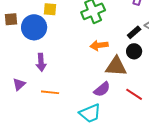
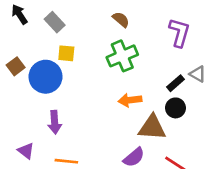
brown square: (11, 19) -> (16, 66), turned -32
purple triangle: (19, 84) -> (26, 151), turned -40

